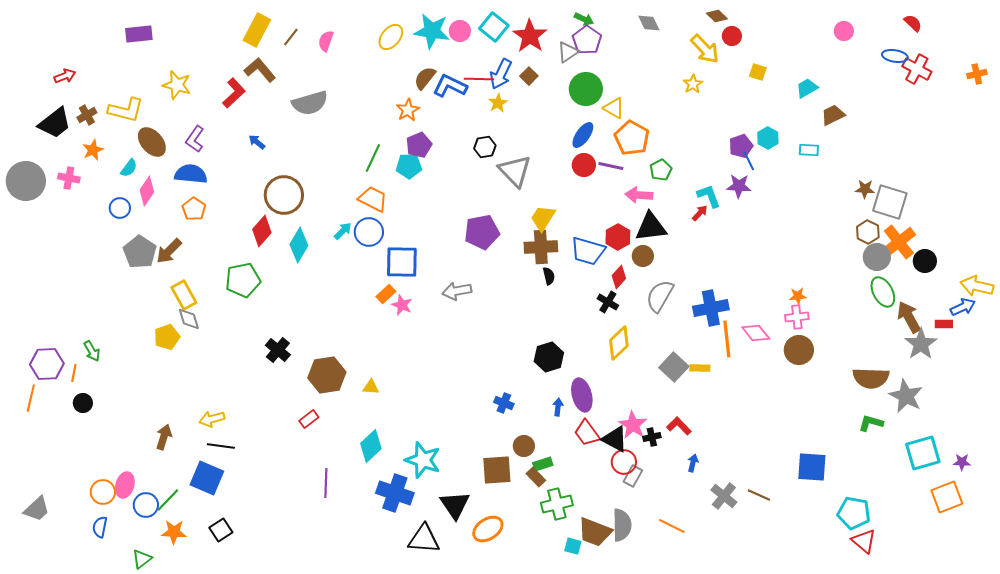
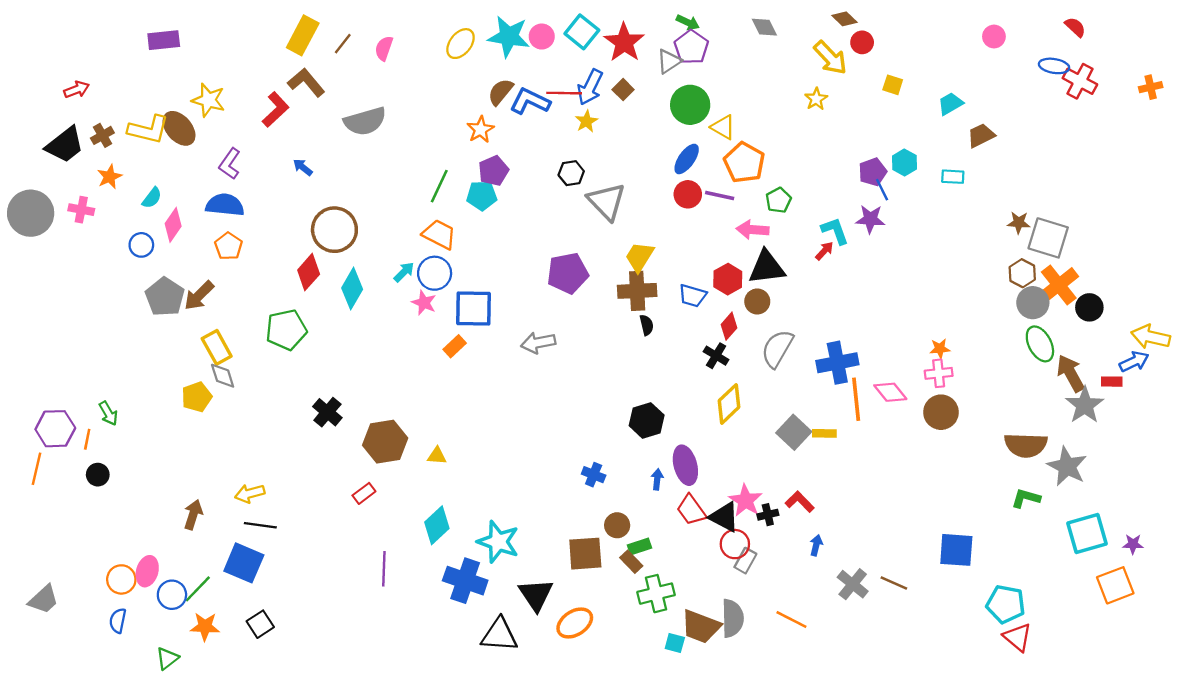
brown ellipse: (152, 142) -> (179, 128), moved
blue trapezoid: (588, 251) -> (692, 296), size x0.7
pink star: (402, 305) -> (424, 303), moved

